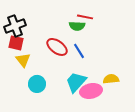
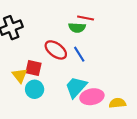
red square: (16, 43) -> (33, 68), moved
yellow triangle: (23, 60) -> (20, 75), moved
yellow semicircle: (111, 79) -> (117, 103), moved

